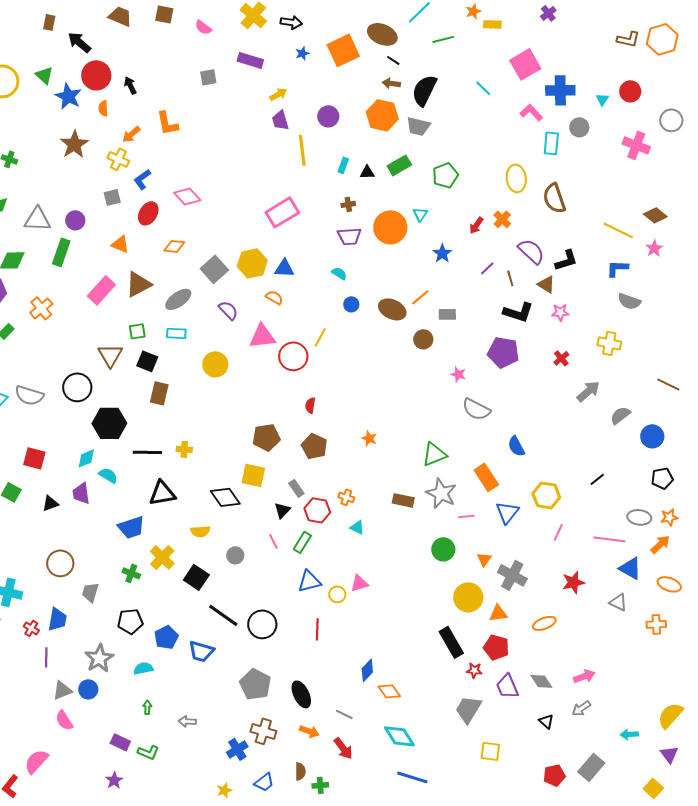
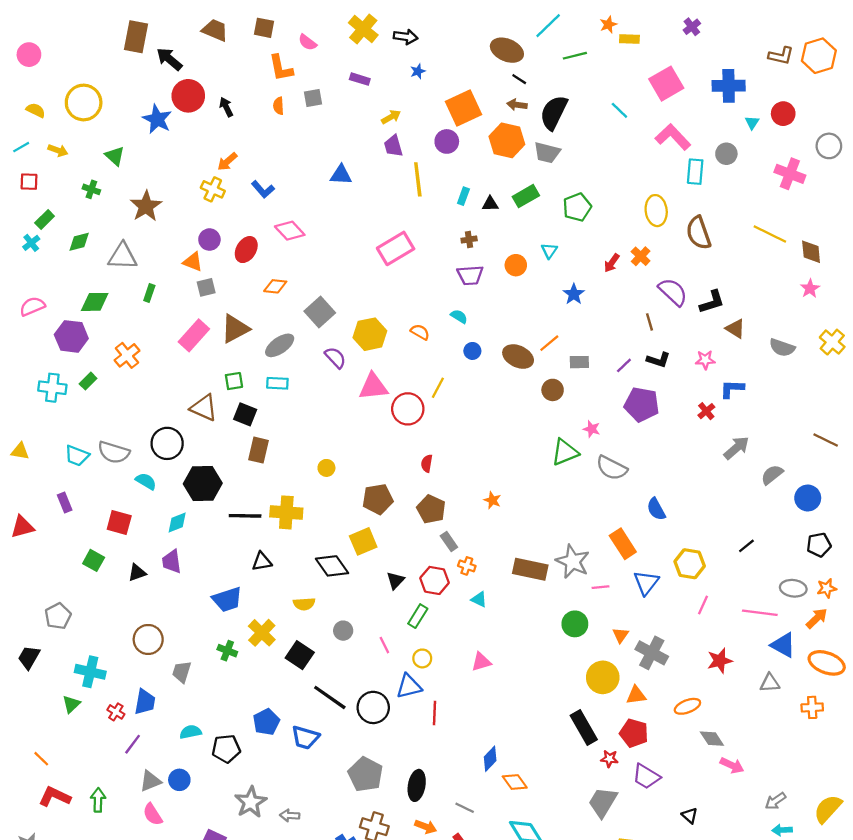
brown rectangle: (49, 22) -> (136, 37), size x1.8
orange square: (343, 50) -> (463, 108), moved
purple rectangle: (250, 60) -> (360, 79), size x0.7
green triangle: (44, 75) -> (115, 156), moved
blue cross: (560, 90) -> (729, 86), moved
orange semicircle: (103, 108) -> (279, 106), moved
pink L-shape: (531, 112) -> (673, 137), size x1.4
orange L-shape: (167, 123) -> (281, 68), moved
brown star: (74, 144) -> (146, 206), moved
blue L-shape: (142, 179) -> (263, 189), moved, turned -95
gray square: (112, 197) -> (206, 287), moved
brown diamond: (655, 215) -> (811, 252), turned 45
purple circle: (75, 220) -> (209, 240), moved
orange circle: (390, 227) -> (516, 265), size x0.6
yellow line: (618, 230) -> (770, 234), moved
orange triangle: (120, 244) -> (193, 262), moved
green rectangle: (61, 252) -> (149, 293), size x0.6
yellow hexagon: (252, 263) -> (370, 334), moved
blue triangle: (284, 268) -> (341, 175), moved
purple line: (487, 268) -> (624, 365), moved
blue L-shape: (617, 268) -> (732, 389), moved
brown triangle: (546, 284) -> (735, 329), moved
orange semicircle: (274, 297) -> (420, 332), moved
black L-shape: (518, 312) -> (658, 360), size x0.7
yellow cross: (609, 343) -> (832, 342), moved, turned 30
brown triangle: (110, 355) -> (204, 408), turned -36
yellow circle: (215, 364) -> (326, 468), moved, size x0.6
yellow cross: (184, 449) -> (286, 512), size x1.8
green triangle: (434, 454) -> (565, 452), moved
cyan semicircle: (108, 475) -> (146, 481), moved
yellow square: (253, 475) -> (363, 541), turned -35
gray rectangle: (296, 488) -> (449, 541), moved
black triangle: (162, 493) -> (262, 562), size x0.7
brown rectangle: (403, 500) -> (530, 569), size x1.4
pink line: (273, 541) -> (384, 645), moved
blue triangle: (309, 581) -> (409, 686), moved
orange ellipse: (669, 584) -> (827, 663), size x1.4
yellow circle: (337, 594) -> (422, 658), moved
gray triangle: (618, 602) -> (770, 683), turned -30
black pentagon: (130, 621) -> (226, 749), moved
purple line: (46, 657) -> (133, 744), turned 36
gray star: (99, 658) -> (251, 802), moved
cyan semicircle: (143, 668) -> (191, 732), moved
pink arrow: (584, 676) -> (732, 765), turned 45
gray diamond: (541, 681) -> (712, 739), moved
purple trapezoid: (507, 686) -> (646, 777), turned -36
black ellipse: (301, 694) -> (417, 785), turned 36
green arrow: (147, 707) -> (98, 800), moved, size x1.5
gray arrow: (581, 708) -> (775, 801), moved

